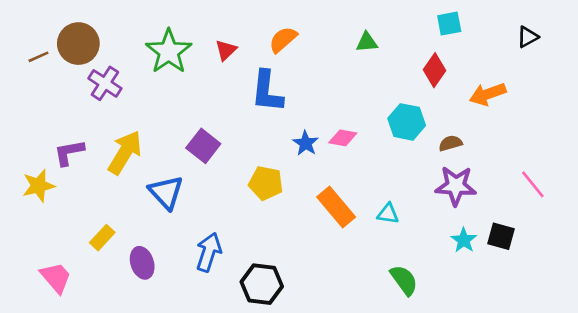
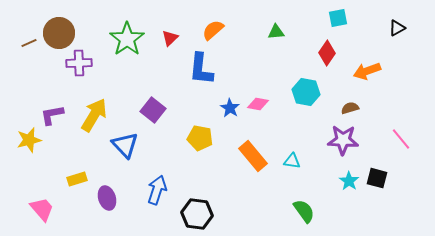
purple cross: (105, 83) -> (79, 63), turned -35
brown semicircle: (450, 143) -> (350, 108), moved
yellow rectangle: (102, 238) -> (77, 179), turned 30

